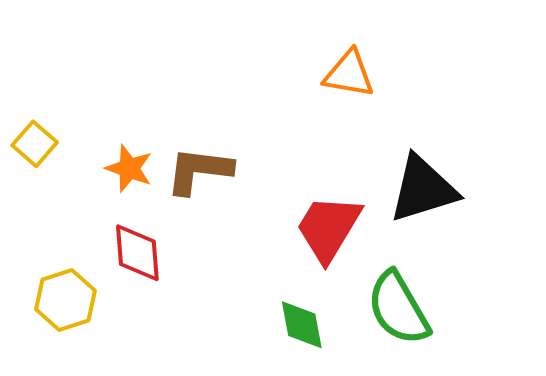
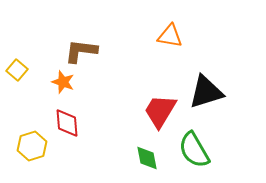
brown L-shape: (199, 171) -> (81, 51), moved

